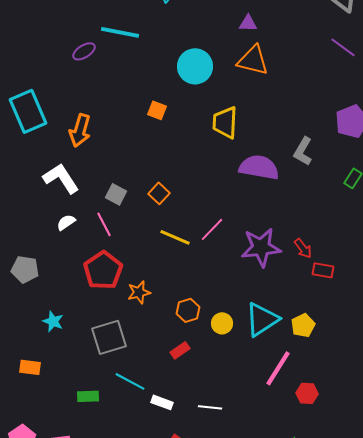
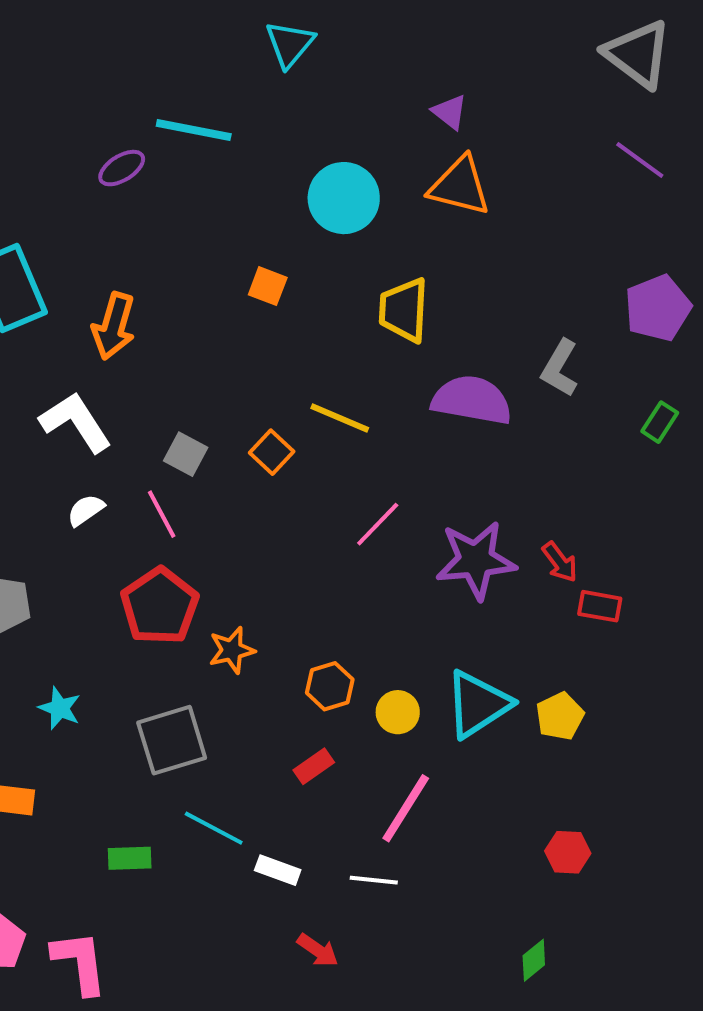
purple triangle: (248, 23) -> (450, 112), turned 36
yellow line: (175, 237) -> (340, 418), moved
pink line: (278, 368) -> (406, 808), moved

